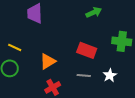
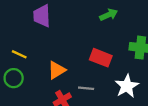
gray line: (84, 75) -> (86, 88), moved
white star: (110, 75) -> (127, 86), size x1.5

